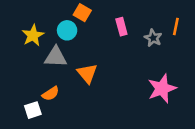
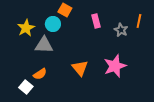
orange triangle: (87, 73) -> (80, 68), moved
pink star: (162, 89) -> (115, 66), moved
white square: (33, 110) -> (26, 87), turned -32

